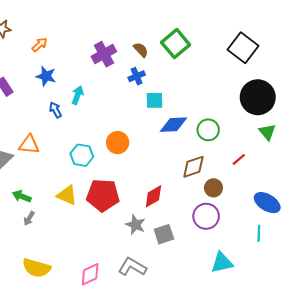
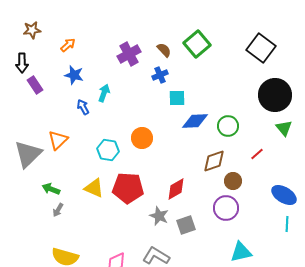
orange triangle: (29, 145) -> (58, 140), turned -50
cyan line: (259, 233) -> (287, 224), moved

